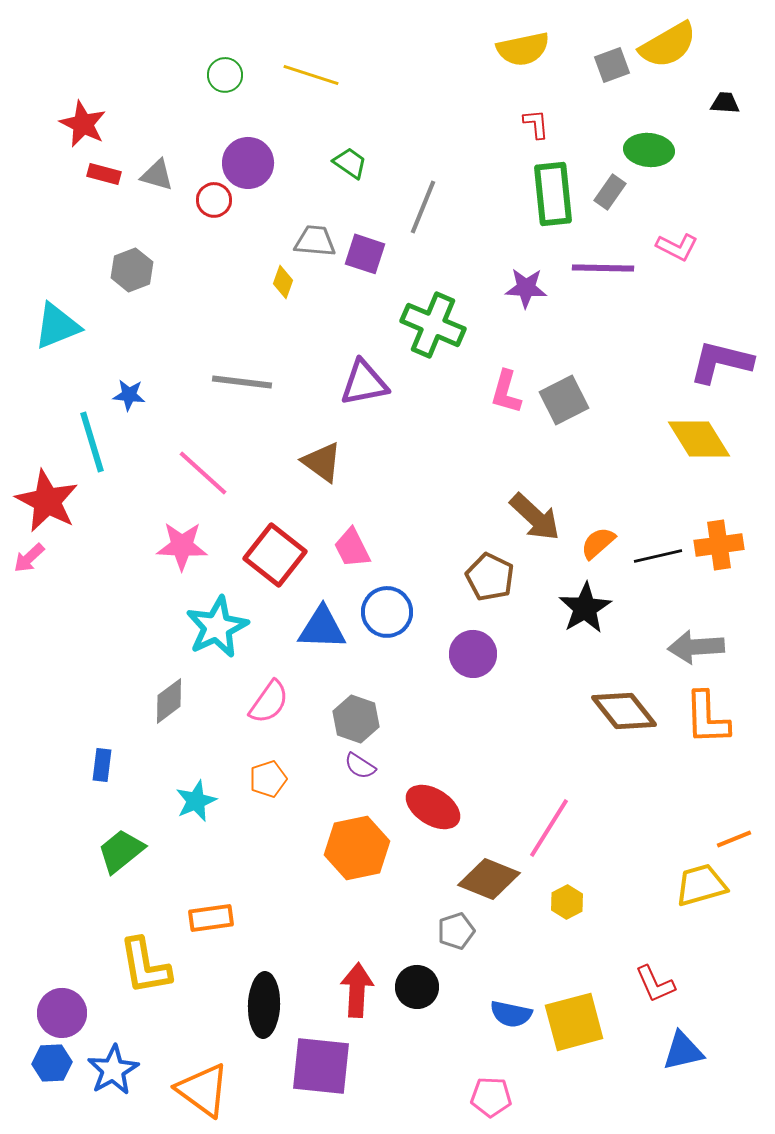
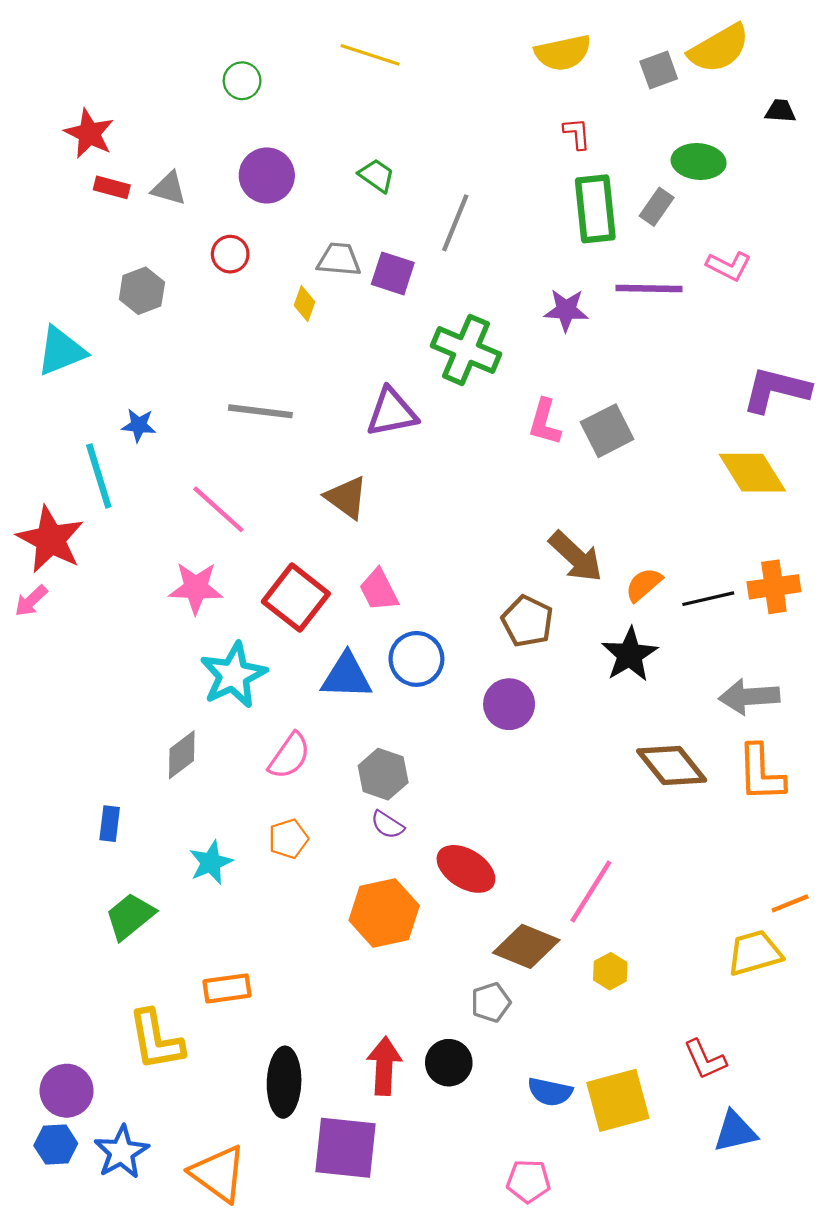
yellow line: (311, 75) -> (370, 55), moved
red circle: (214, 200) -> (230, 254), moved

